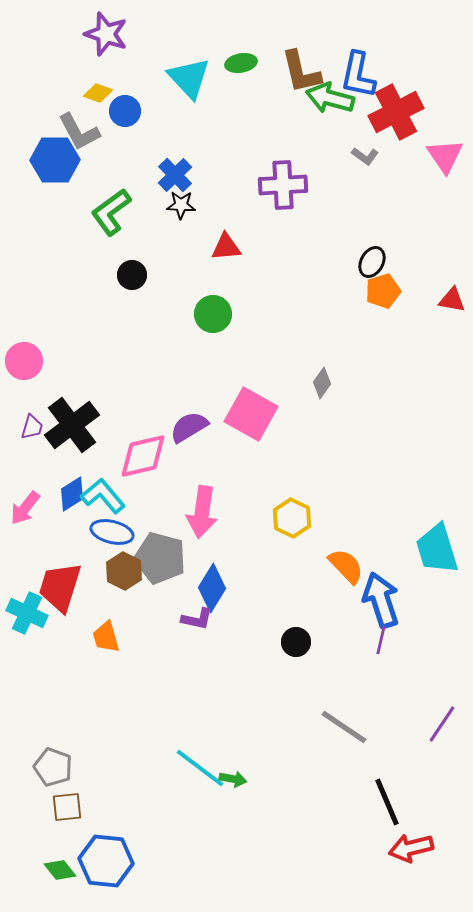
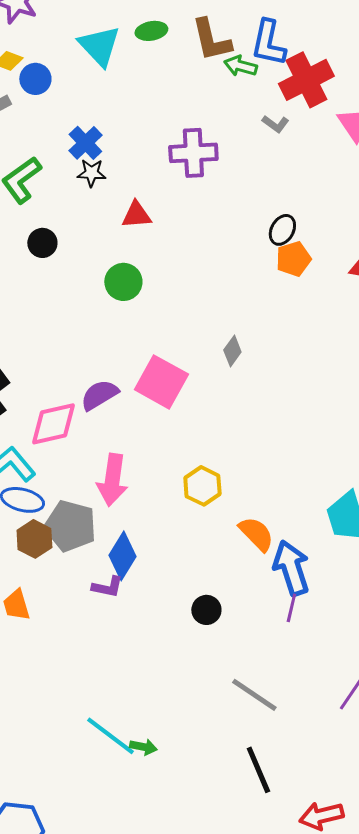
green arrow: (330, 98) -> (240, 66), size x0.7
black line: (387, 802) -> (258, 770), moved

